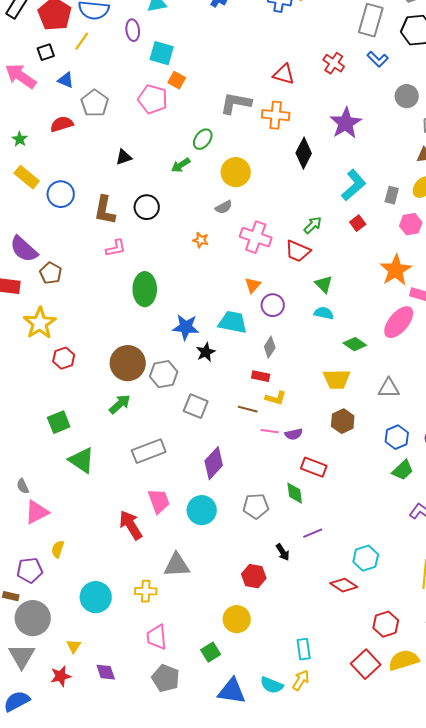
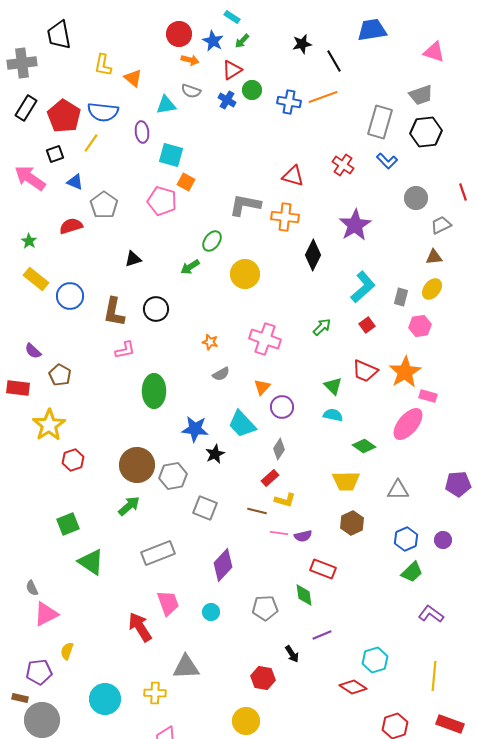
gray semicircle: (224, 207) -> (221, 374), moved
purple semicircle: (24, 249) -> (33, 351), size x0.6
red trapezoid: (298, 251) -> (365, 371), moved
cyan trapezoid: (233, 322) -> (242, 424), turned -144
red rectangle: (261, 376) -> (270, 478), turned -54
cyan circle: (202, 510) -> (211, 612), size x0.6

